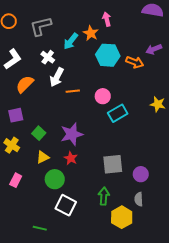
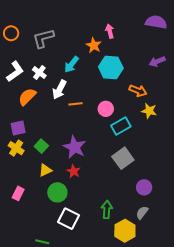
cyan arrow: (71, 41) -> (72, 64), moved
white cross: (48, 57) -> (39, 73), moved
orange arrow: (135, 62) -> (138, 91), moved
yellow star: (158, 104) -> (149, 111), moved
purple star: (72, 134) -> (75, 147), turned -30
yellow cross: (12, 145) -> (16, 148), moved
gray square: (113, 164) -> (123, 158), moved, turned -30
gray semicircle: (139, 199) -> (142, 213), turned 40

